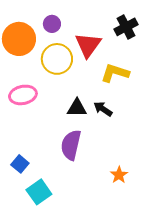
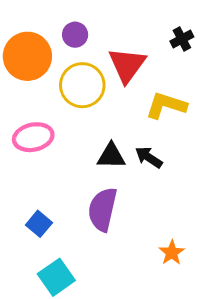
black cross: (126, 27) -> (182, 39), size x0.7
blue square: (20, 164) -> (39, 224), moved

